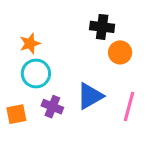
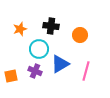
black cross: (102, 27) -> (51, 26), moved
cyan circle: (36, 74) -> (39, 49), moved

